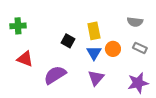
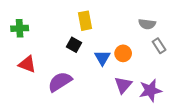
yellow rectangle: (94, 31) -> (85, 21), moved
gray rectangle: (140, 48) -> (159, 46), moved, turned 32
purple triangle: (96, 78) -> (123, 85), moved

